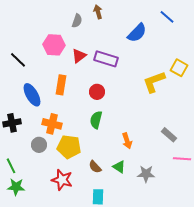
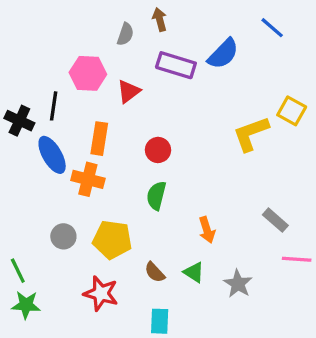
purple rectangle: (106, 59) -> (176, 65), moved
black line: (18, 60) -> (54, 106), moved, turned 54
black cross: (12, 123) -> (19, 121), moved, turned 36
orange cross: (52, 124) -> (88, 179), moved
gray star: (146, 174) -> (238, 284), turned 30

